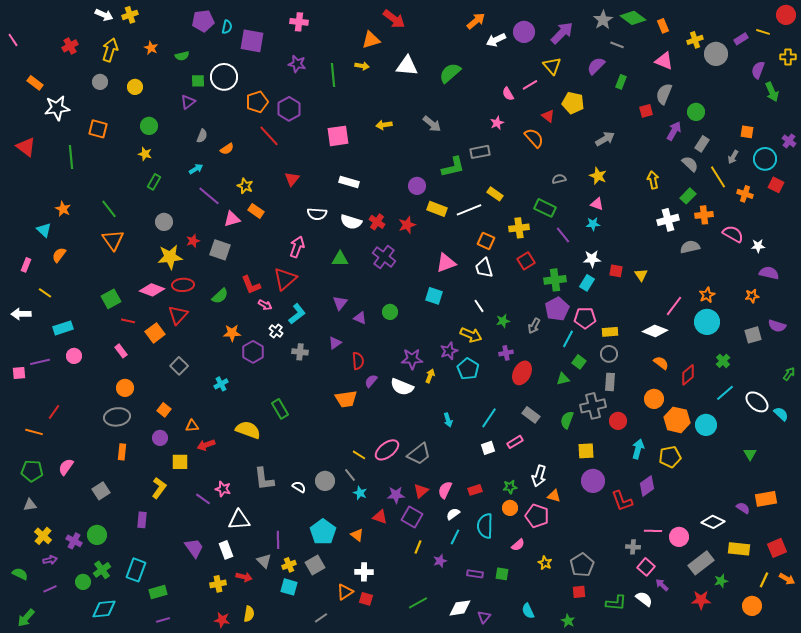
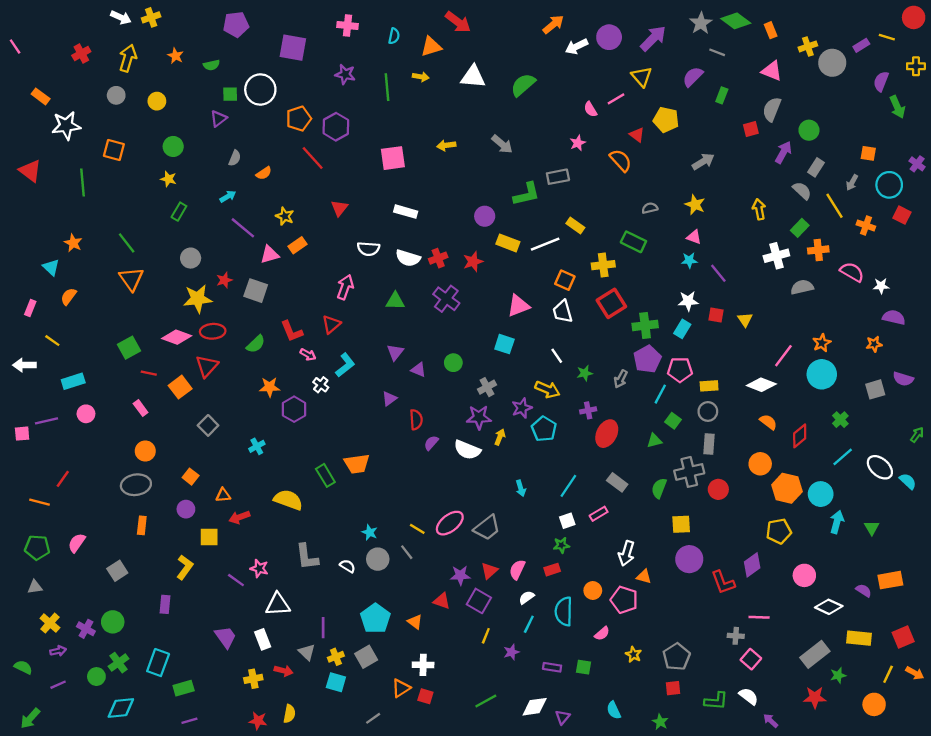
cyan semicircle: (227, 27) -> (394, 36), moved
orange rectangle: (256, 211) -> (298, 245), turned -70
red cross: (377, 222) -> (438, 258), turned 35
purple line: (563, 235) -> (718, 273), moved
red square: (526, 261) -> (611, 303), size x1.4
red triangle: (285, 279) -> (331, 324), size x0.7
gray cross: (300, 352) -> (487, 387), moved, turned -35
orange trapezoid: (346, 399) -> (357, 464), moved
cyan arrow: (638, 449) -> (837, 522), moved
green star: (510, 487) -> (561, 545), moved
cyan star: (360, 493) -> (370, 532), moved
pink circle: (679, 537) -> (804, 575), moved
purple arrow: (662, 585) -> (771, 721), moved

